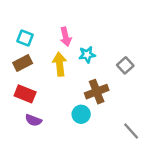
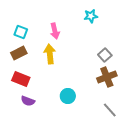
cyan star: (87, 55) -> (91, 16), moved
brown cross: (97, 92) -> (107, 77), moved

